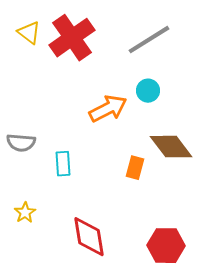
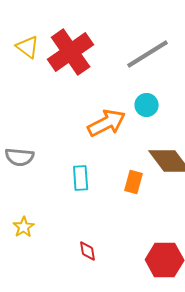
cyan rectangle: (63, 164) -> (81, 178), moved
red diamond: (89, 237) -> (88, 251), size x0.5

